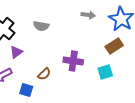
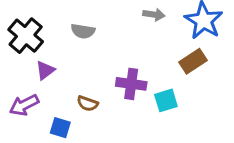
cyan square: (105, 72) -> (166, 100), moved
brown semicircle: (44, 74) -> (87, 103), turned 64

